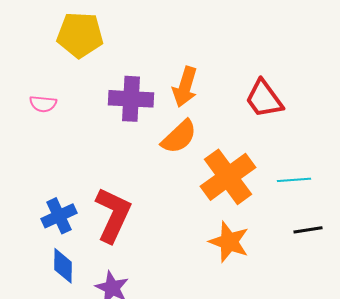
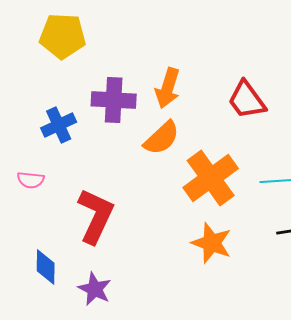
pink semicircle: (43, 104) -> (31, 180), moved
blue cross: (59, 216) -> (59, 125), moved

